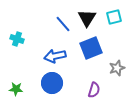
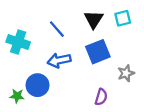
blue line: (63, 24) -> (57, 29), moved
cyan cross: (17, 39) -> (18, 42), size x1.5
blue circle: (52, 83) -> (37, 85), moved

